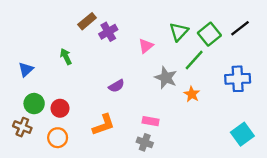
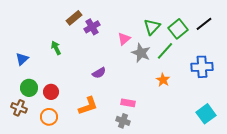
gray star: (166, 78) -> (141, 53), moved

